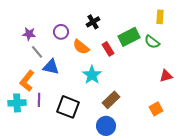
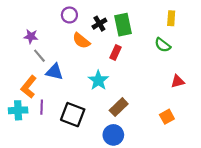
purple circle: (61, 32) -> (69, 15), moved
green rectangle: (129, 37) -> (123, 25), moved, turned -75
orange semicircle: (81, 47) -> (81, 41), moved
red rectangle: (108, 49) -> (115, 52), turned 56

